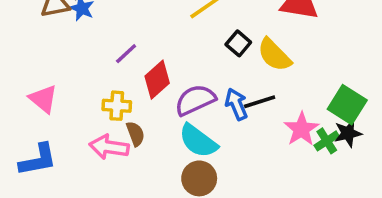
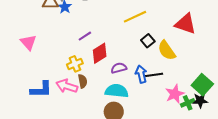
pink triangle: (43, 99) -> (28, 42), moved
purple semicircle: (195, 100) -> (119, 68), size x0.7
yellow cross: (117, 106) -> (75, 64), turned -35
cyan semicircle: (198, 141) -> (117, 91), turned 140
blue L-shape: (38, 160) -> (41, 90), moved

